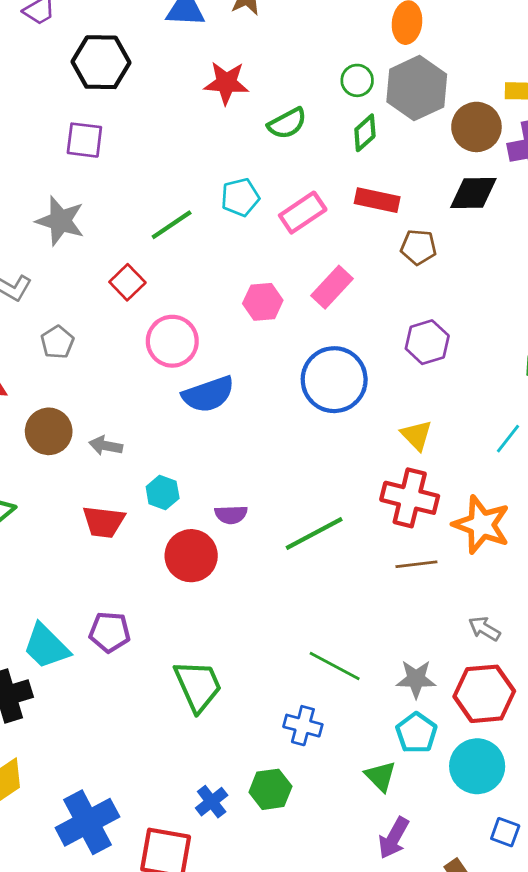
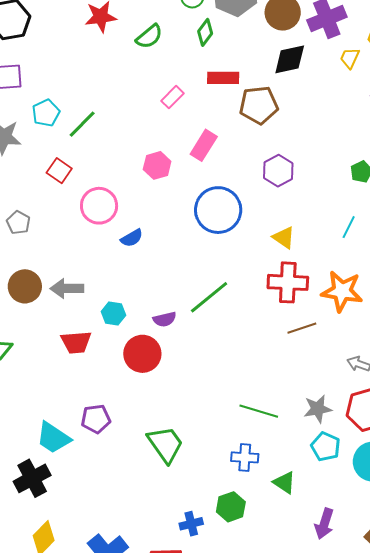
cyan pentagon: (240, 197) -> (46, 113), moved
pink rectangle: (303, 213) -> (173, 97), size x0.7
brown pentagon: (418, 247) -> (259, 105), size x1.5
blue semicircle: (208, 394) -> (132, 238), size x0.6
gray arrow: (106, 446) -> (67, 288), size x1.4
green line: (314, 533) -> (209, 297), moved
green triangle: (380, 776) -> (284, 483), moved
blue cross: (212, 802) -> (191, 524), turned 35

